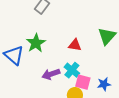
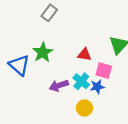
pink square: (83, 82) -> (104, 71), moved
blue star: (104, 84) -> (97, 87), moved

